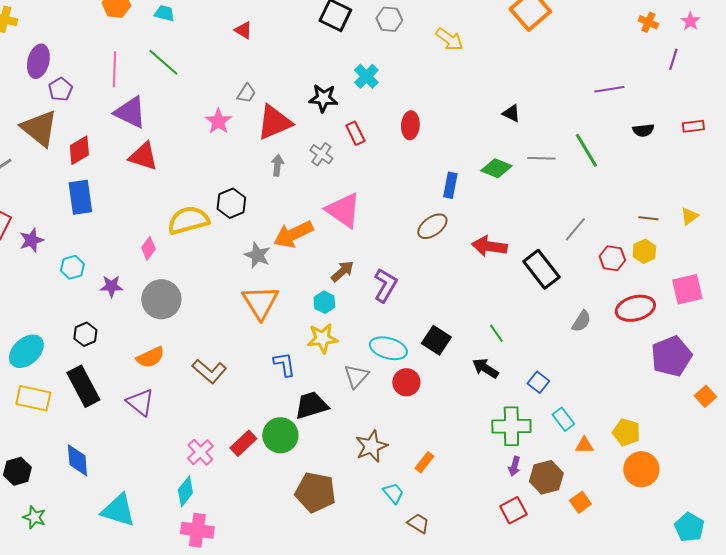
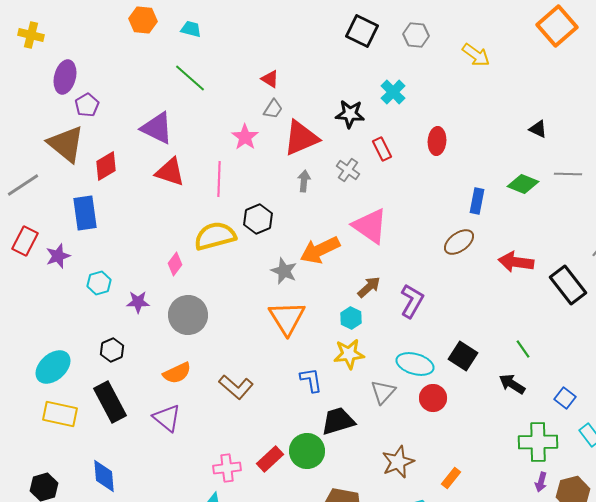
red triangle: (243, 30) -> (270, 79), moved
pink line: (114, 69) -> (219, 179), moved
blue rectangle: (80, 197) -> (85, 213), moved
pink cross: (200, 452) -> (227, 468), turned 36

